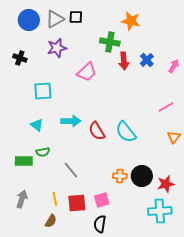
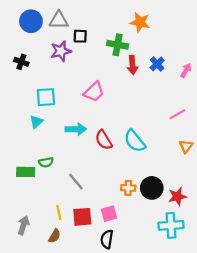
black square: (76, 17) -> (80, 36), moved
gray triangle: (55, 19) -> (59, 20), turned 30
pink trapezoid: (87, 72) -> (94, 92), moved
cyan triangle: (37, 125) -> (36, 122), moved, turned 40
gray arrow: (22, 199) -> (24, 225), moved

